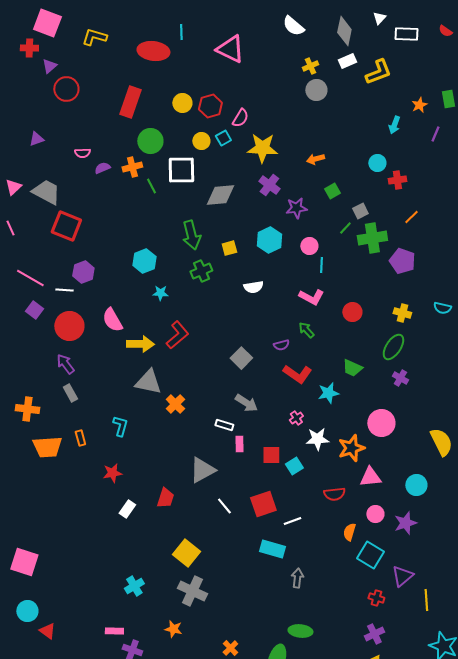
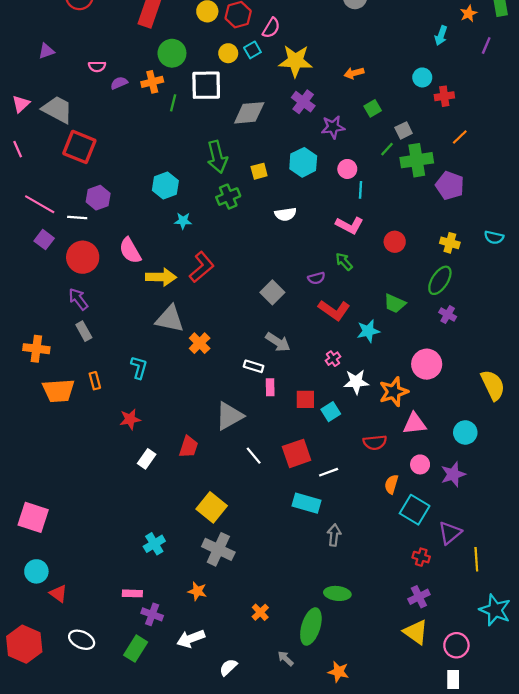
green line: (151, 186) -> (173, 103), turned 42

